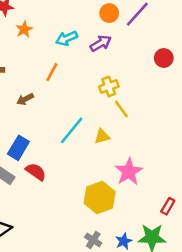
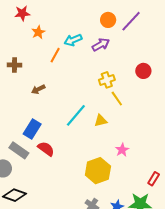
red circle: (164, 58) -> (143, 71), moved
orange line: (52, 72) -> (55, 55), moved
pink star: (129, 172) -> (122, 150), size x0.6

